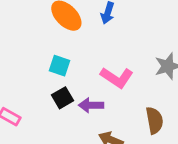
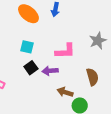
pink L-shape: (117, 77) -> (65, 51), turned -30

